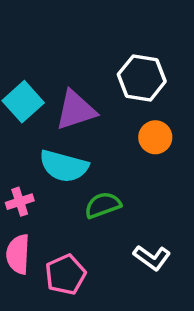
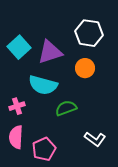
orange circle: (155, 137) -> (85, 68), moved

